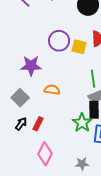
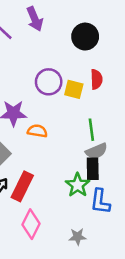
orange semicircle: (52, 90) -> (37, 131), moved
red rectangle: (38, 124) -> (22, 186), size x1.6

